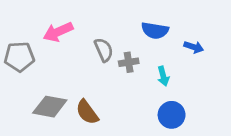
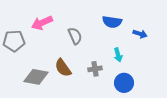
gray cross: (129, 62) -> (95, 69), moved
brown semicircle: (87, 112) -> (63, 68), moved

